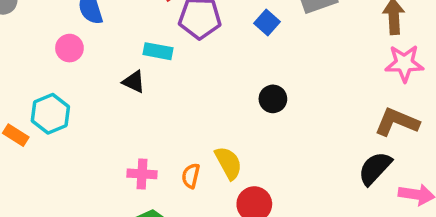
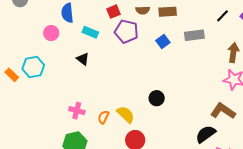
cyan rectangle: (158, 51) -> (90, 32), moved
black circle: (273, 99) -> (157, 98), moved
yellow semicircle: (228, 163) -> (126, 114), turned -30

